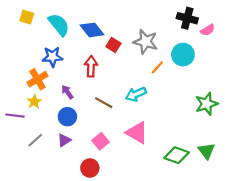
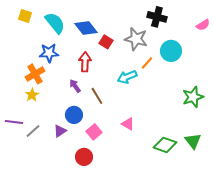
black cross: (187, 18) -> (157, 17), moved
pink semicircle: (208, 30) -> (203, 25), moved
purple arrow: (67, 92) -> (75, 86), moved
cyan arrow: (136, 94) -> (127, 77), moved
brown line: (104, 103) -> (97, 96), turned 30
purple line: (15, 116) -> (14, 122), moved
blue circle: (67, 117) -> (74, 115), moved
pink triangle: (137, 133) -> (128, 124), size x0.6

